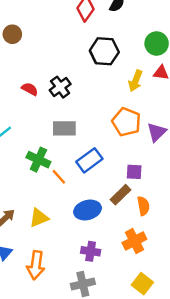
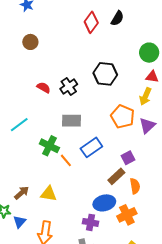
black hexagon: (104, 51) -> (105, 74), moved
yellow arrow: (135, 81) -> (145, 96), moved
purple square: (134, 172) -> (128, 158), turned -32
blue ellipse: (88, 210) -> (104, 203), moved
yellow triangle: (39, 218) -> (49, 194), turned 30

